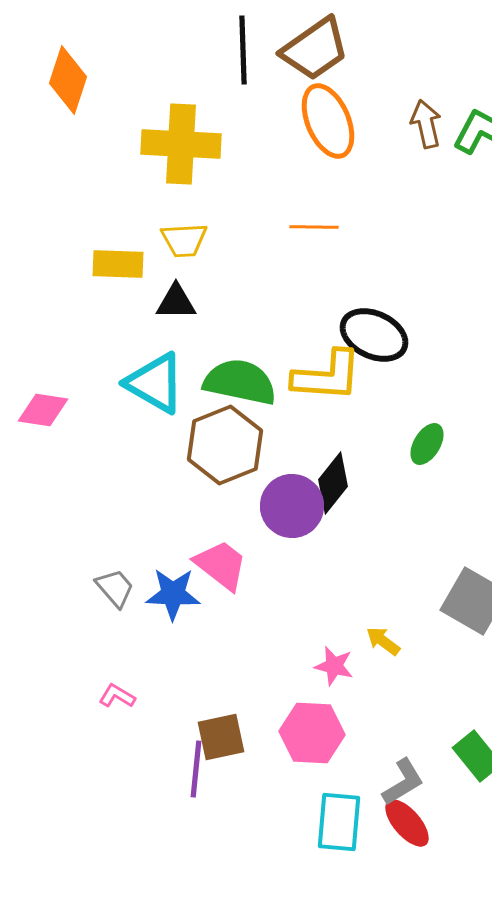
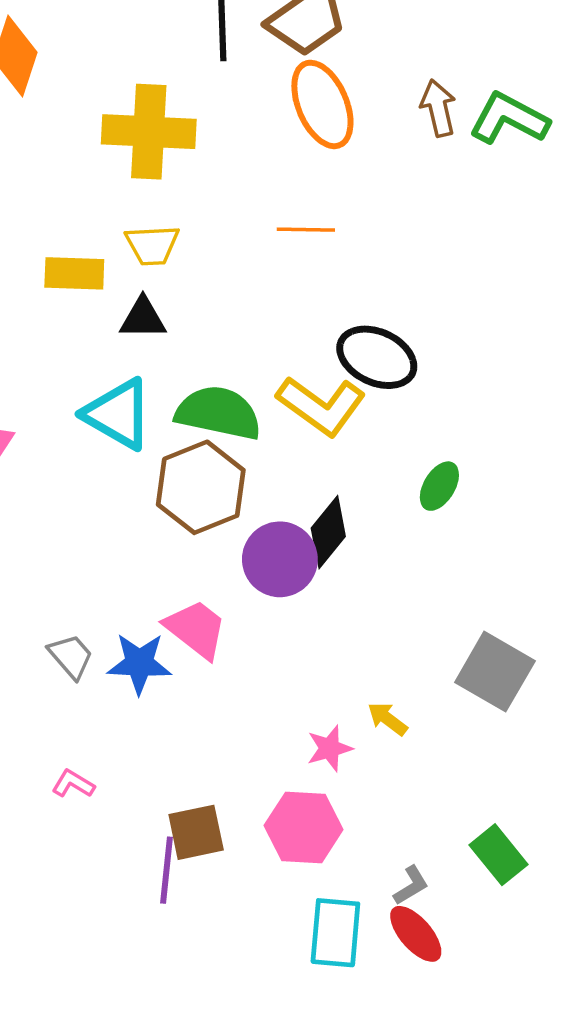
yellow L-shape: (327, 376) -> (321, 406), turned 32
pink star: (334, 666) -> (330, 748), turned -30
gray L-shape: (403, 782) -> (411, 885), size x0.7

